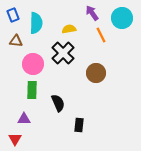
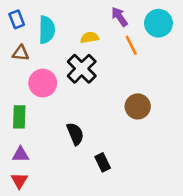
brown circle: (96, 73) -> (138, 106), moved
green rectangle: (32, 90) -> (19, 117), moved
purple triangle: (24, 119) -> (21, 155), moved
black rectangle: (79, 125) -> (103, 162), turned -32

